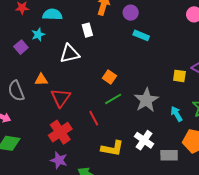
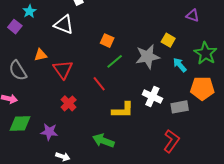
white triangle: (70, 54) -> (64, 24), turned 45
yellow square: (179, 76) -> (168, 40), moved, turned 32
gray star: (146, 100) -> (148, 57), turned 30
red cross: (60, 132) -> (69, 103), size x0.7
purple star: (59, 160) -> (49, 132), moved

